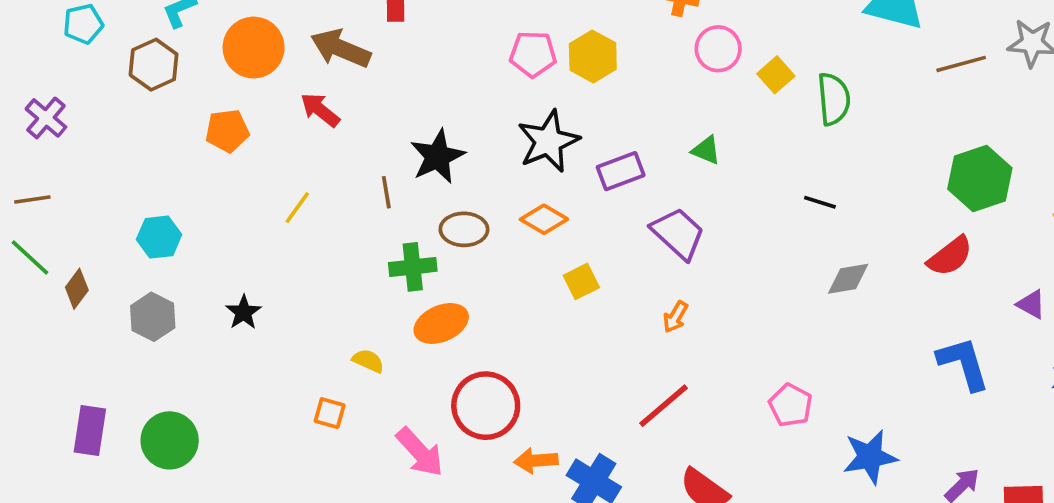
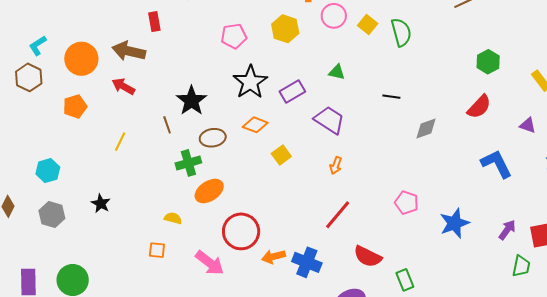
yellow hexagon: (593, 57) -> (285, 29), moved
green hexagon: (980, 179) -> (488, 62), size x0.7
black line: (820, 202) -> (391, 97), moved

